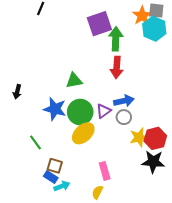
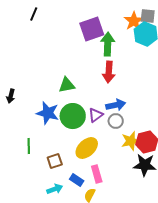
yellow ellipse: (83, 133) -> (87, 148), moved
green line: (36, 142) -> (29, 146), turned 35
brown square: (55, 166) -> (55, 161), moved, turned -35
blue rectangle: (51, 177) -> (77, 180), moved

